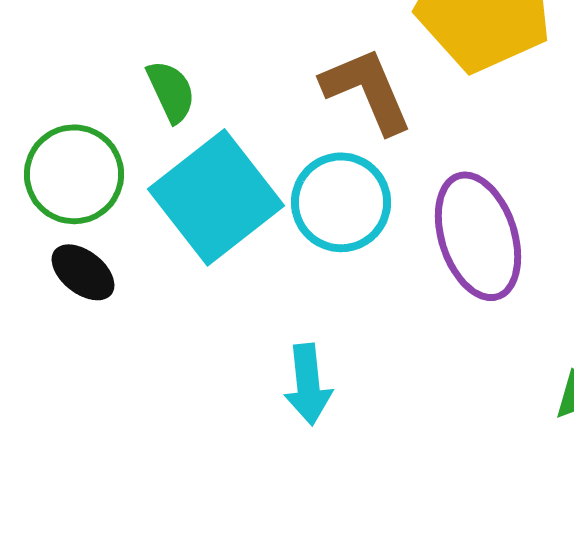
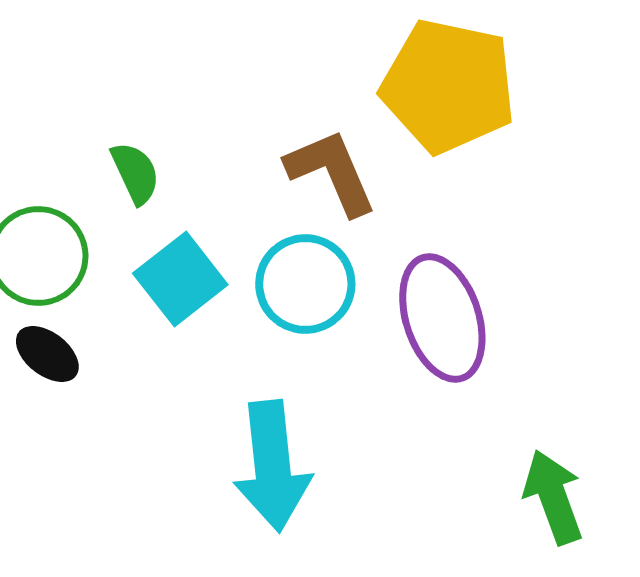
cyan square: (216, 197) -> (180, 279), size x0.7
cyan arrow: (308, 384) -> (272, 466), size x1.6

